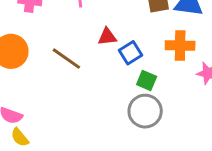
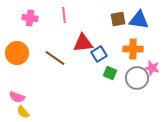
red triangle: (107, 37) -> (83, 43), size x1.5
gray circle: (145, 111) -> (137, 78), moved

